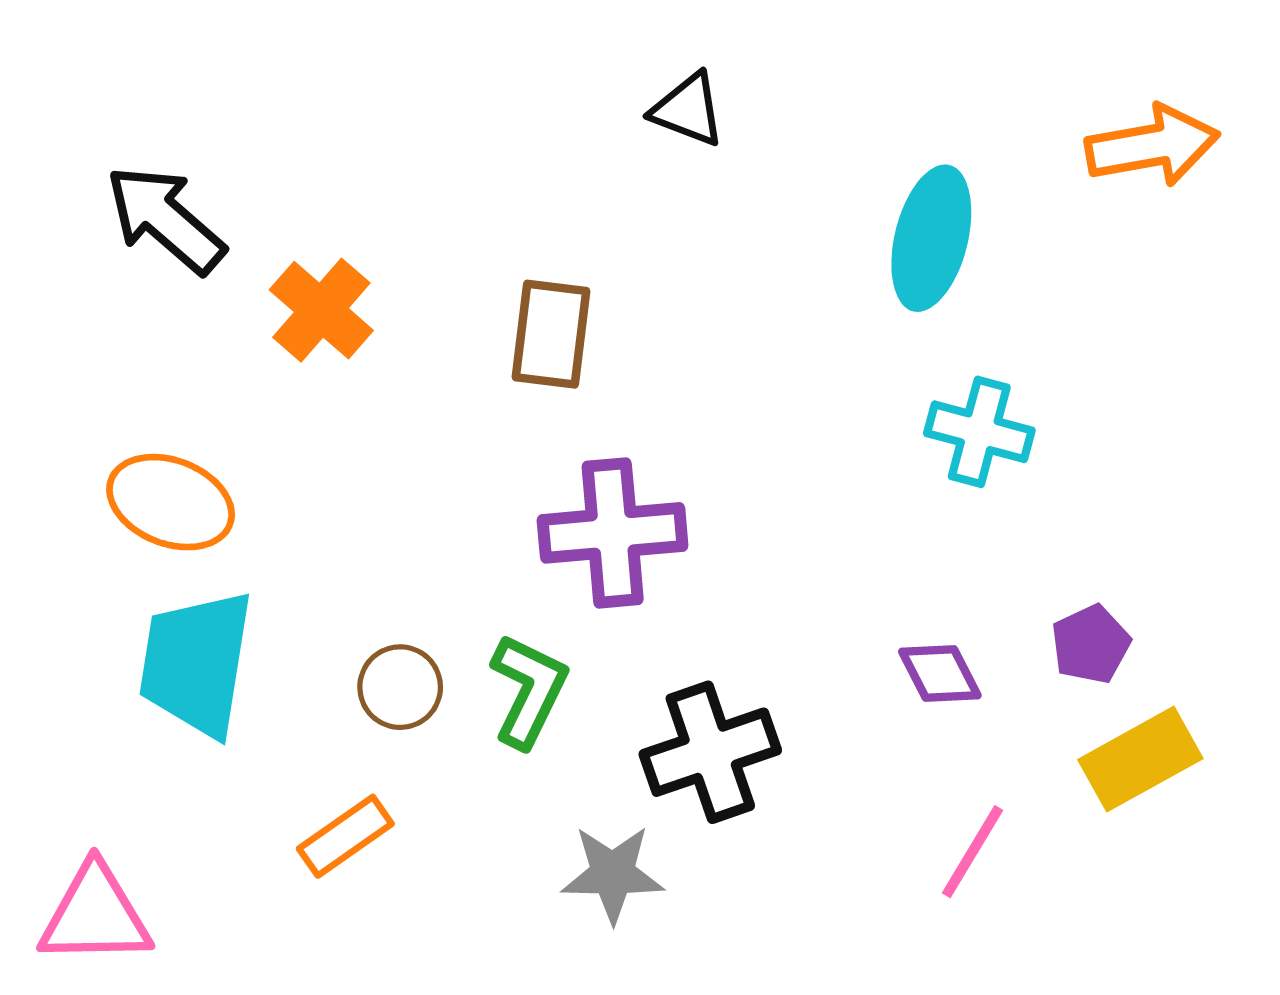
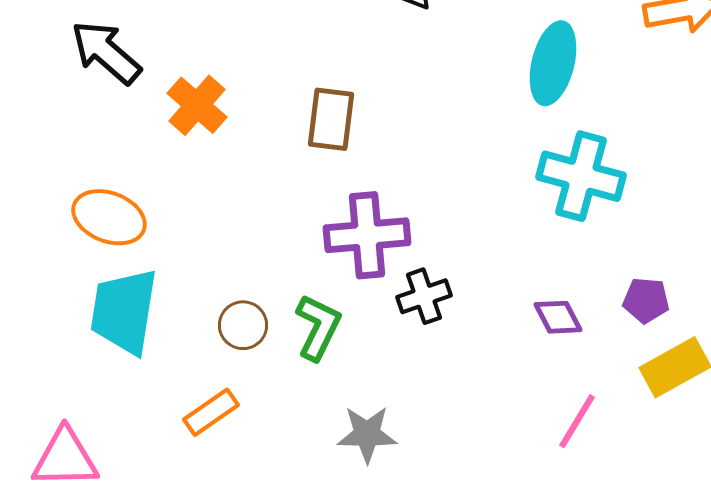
cyan cross: (979, 432) -> (581, 176), size x1.4
purple pentagon: (1091, 644) -> (646, 300), turned 30
black cross: (710, 752) -> (424, 296), moved, size x0.7

